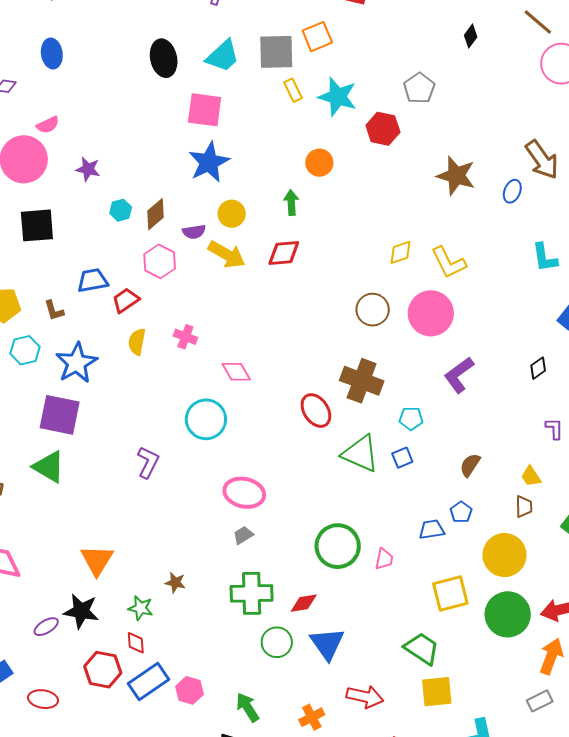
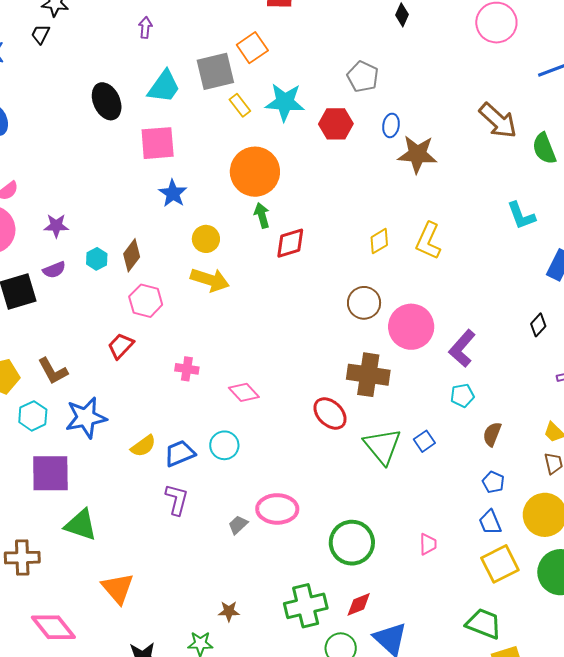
blue star: (209, 162) -> (173, 193), size x0.7
orange circle: (319, 163) -> (255, 172), moved, size x1.8
blue ellipse: (512, 191) -> (391, 125), moved
purple semicircle: (194, 232) -> (54, 270), moved
red diamond: (284, 253) -> (290, 243), moved
yellow L-shape: (448, 263) -> (428, 241), turned 63
blue trapezoid: (93, 280) -> (180, 453), moved
brown L-shape: (54, 310) -> (53, 371), size x1.4
pink circle: (431, 313) -> (411, 327), moved
yellow semicircle: (137, 342) -> (143, 446), moved, turned -124
blue star: (77, 363) -> (86, 418), turned 30
purple square: (60, 415) -> (50, 473), moved
cyan circle: (206, 419) -> (224, 445), size x0.7
cyan pentagon: (411, 419) -> (462, 395), moved
green triangle: (360, 454) -> (383, 446), turned 39
blue trapezoid: (432, 530) -> (490, 522), moved, turned -92
gray trapezoid: (243, 535) -> (238, 525), moved
green circle: (338, 546) -> (352, 543), moved
orange triangle: (97, 560) -> (118, 588), moved

